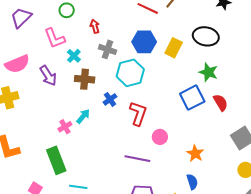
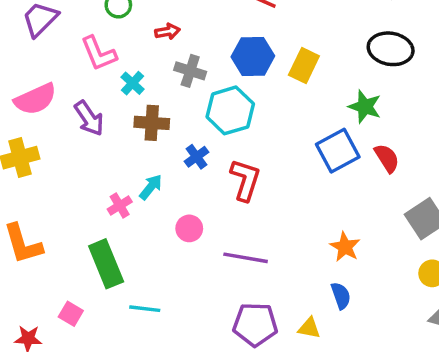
red arrow: (95, 26) -> (168, 31), turned 96
black ellipse: (206, 36) -> (391, 49), moved
pink circle: (160, 137) -> (189, 228), moved

